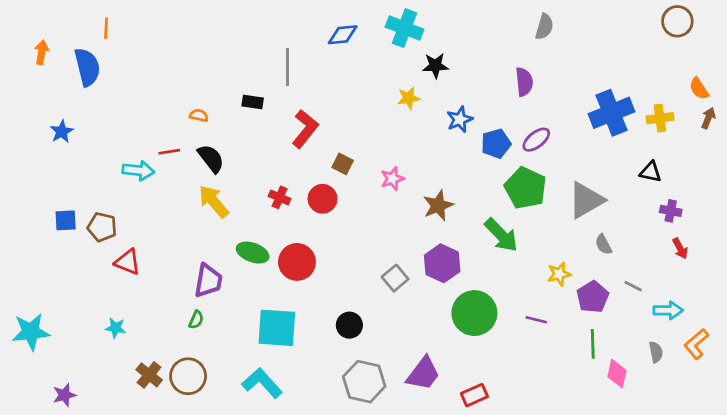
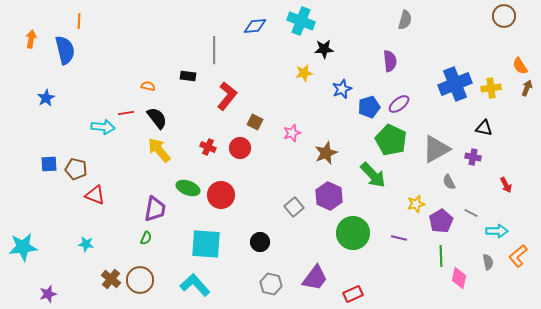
purple cross: (671, 211) -> (473, 157), moved
gray hexagon: (364, 382) -> (271, 284), size x0.7

